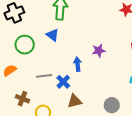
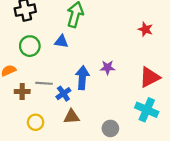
blue triangle: (52, 35) -> (61, 41), turned -40
blue arrow: (78, 64) -> (82, 78), size x1.5
brown cross: (22, 99) -> (22, 91), moved, turned -32

